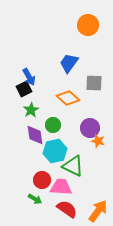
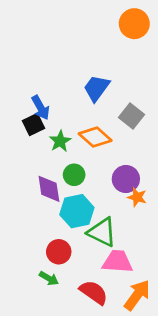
orange circle: (88, 25) -> (134, 24), moved
gray square: (94, 83) -> (131, 116), turned 36
green star: (31, 110) -> (60, 141), moved
pink trapezoid: (61, 187) -> (117, 262), moved

